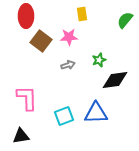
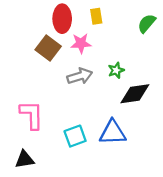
red ellipse: (26, 16) -> (62, 19), moved
gray arrow: (68, 65) -> (80, 76), size x1.5

